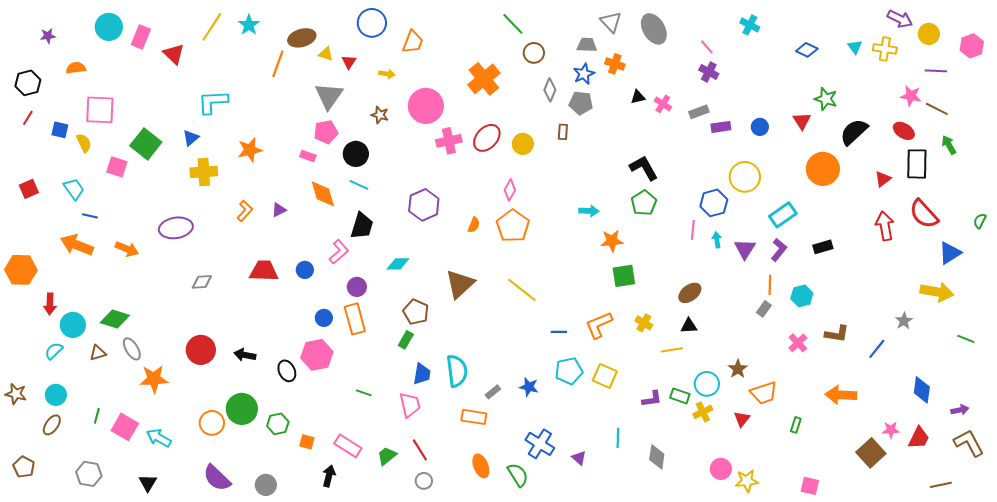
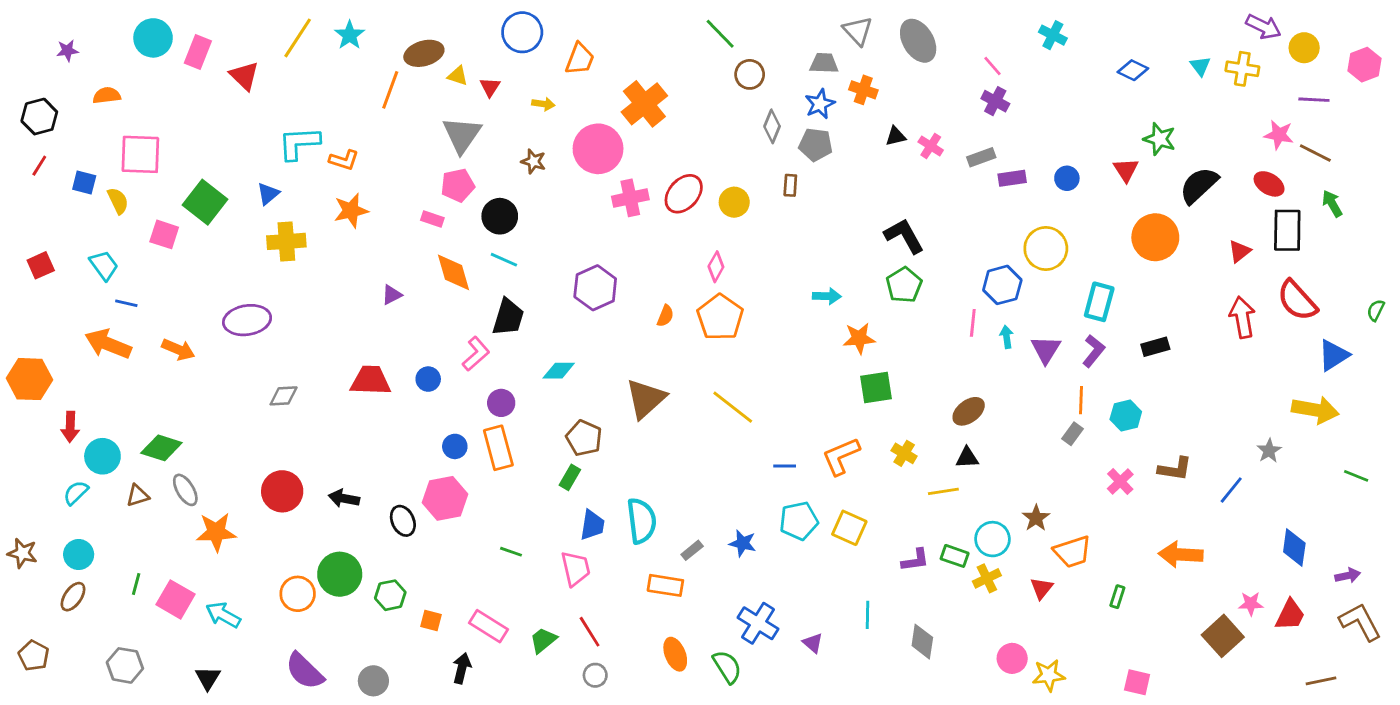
orange cross: (484, 79) -> (644, 104), moved
orange L-shape: (245, 211) -> (344, 160), moved, turned 65
cyan rectangle: (783, 215) -> (1099, 302), turned -40

